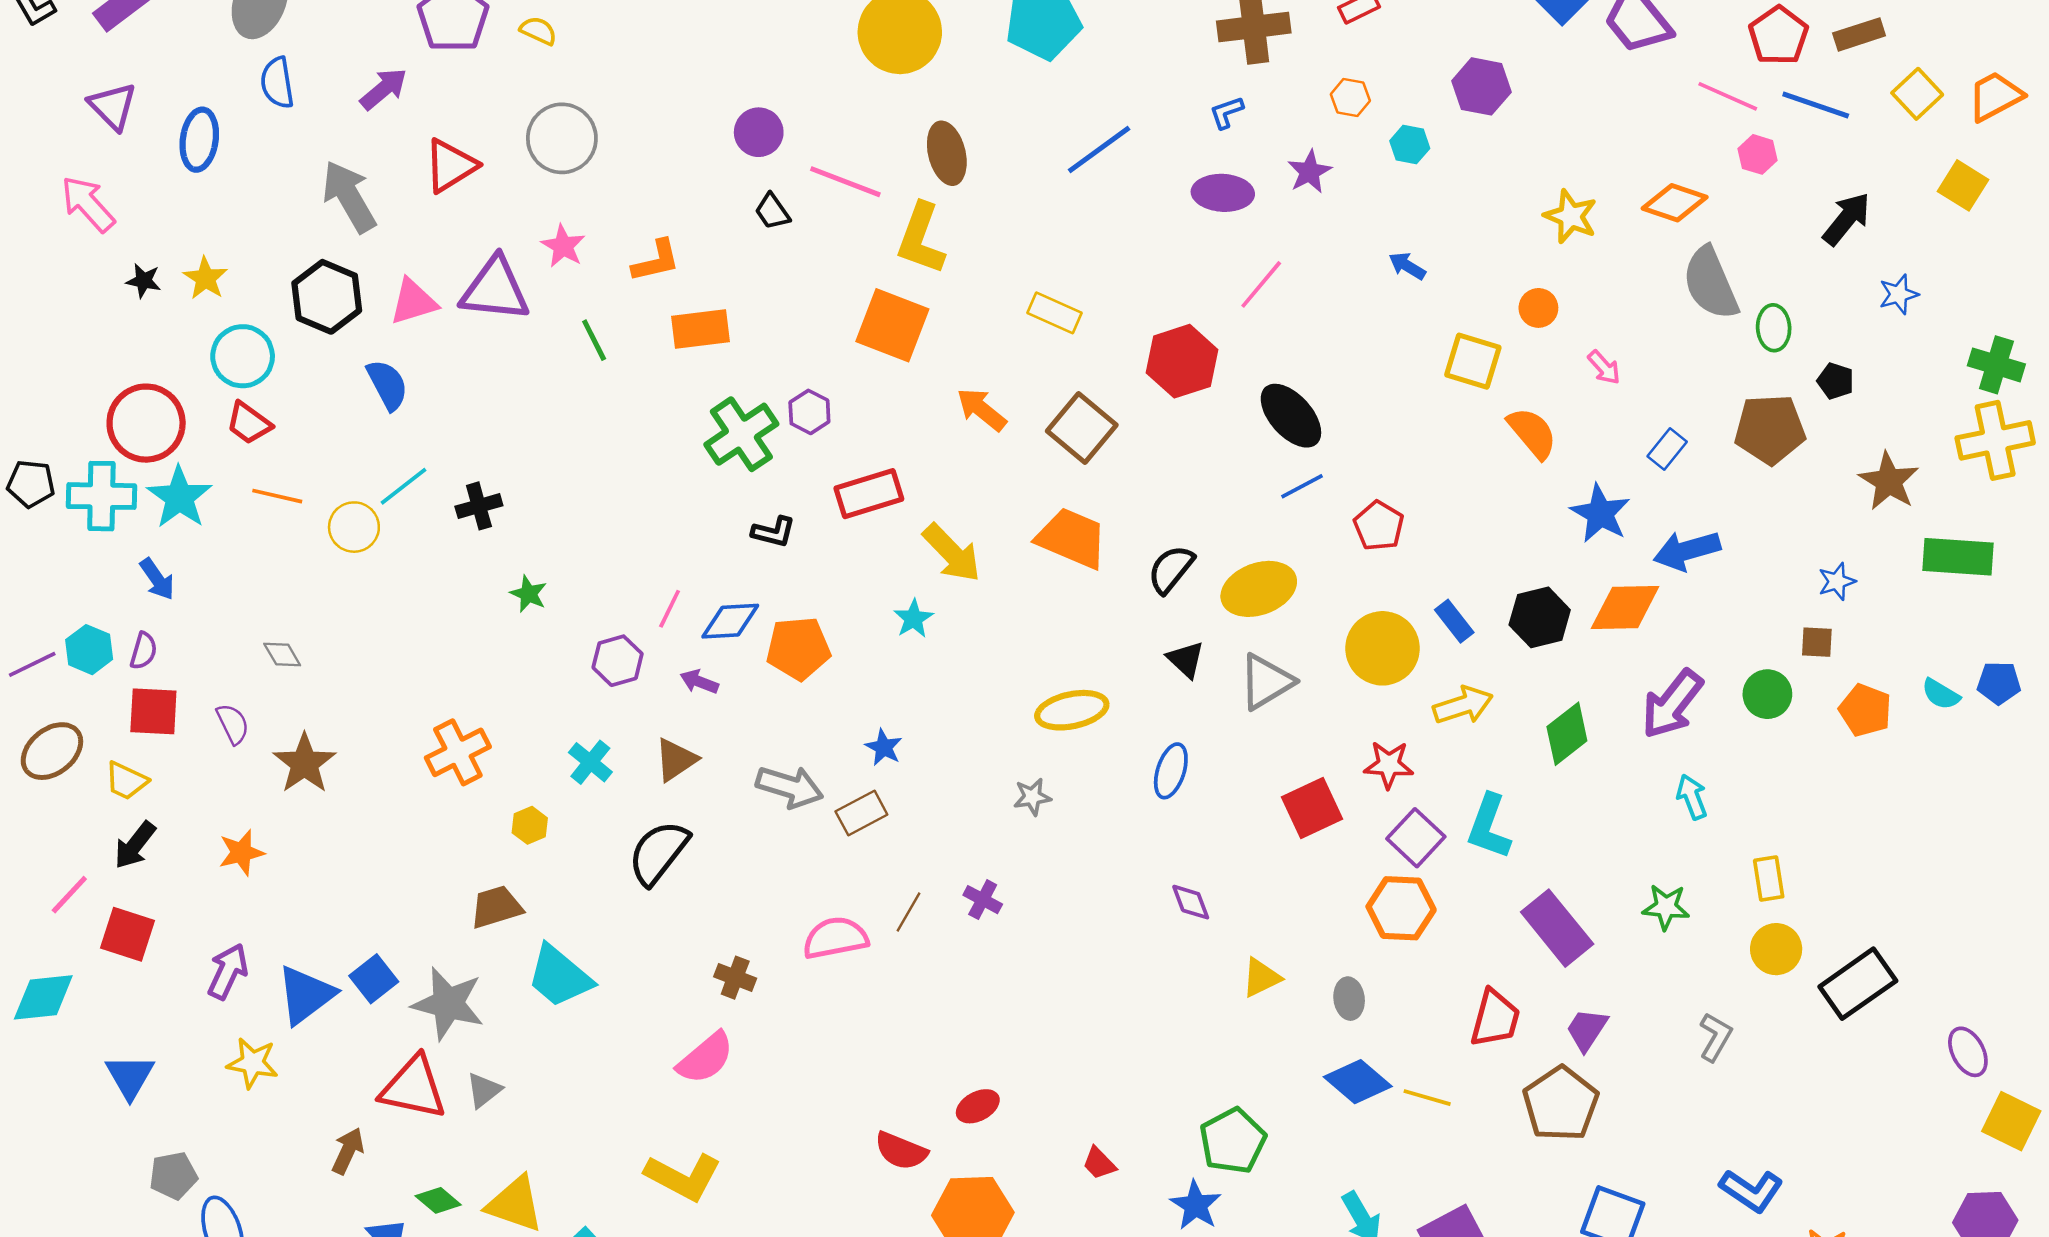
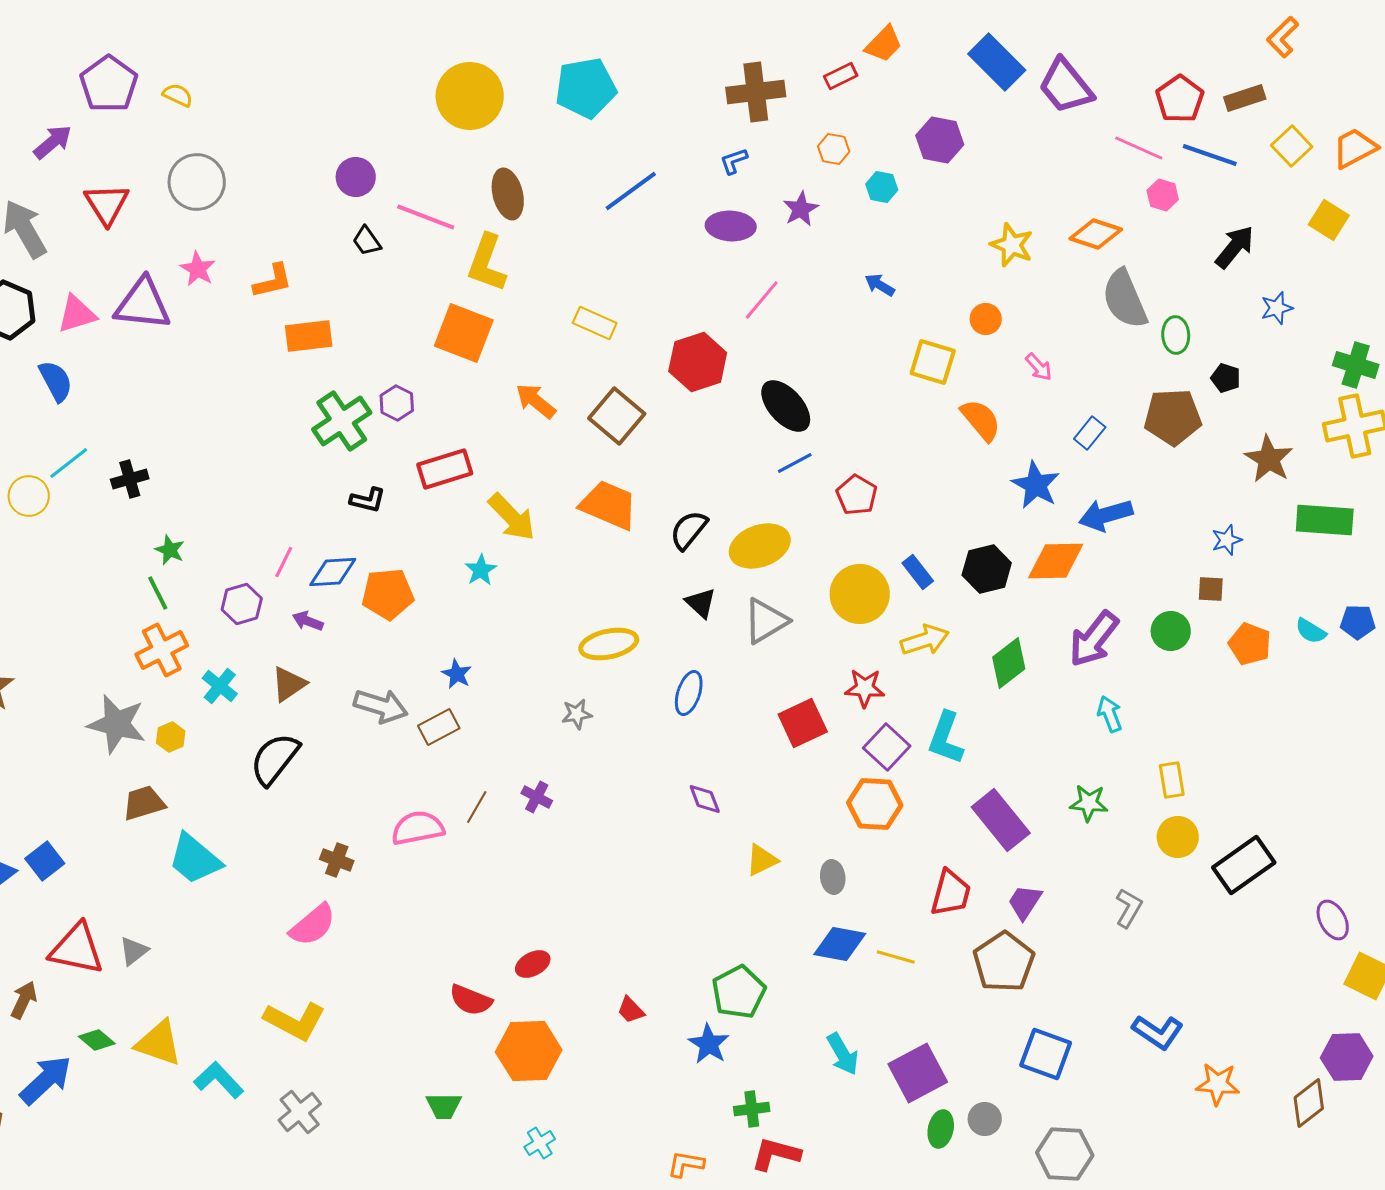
red triangle: (451, 166) -> (107, 204), turned -30
green line: (594, 340) -> (158, 593), moved
orange cross: (458, 752) -> (162, 650), moved
gray star: (448, 1004) -> (117, 724), moved
blue diamond: (1358, 1082) -> (840, 944), turned -30

